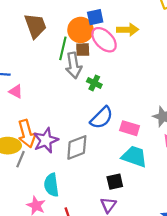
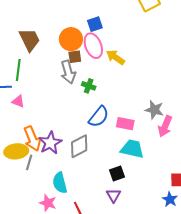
blue square: (95, 17) -> (95, 24), moved
yellow arrow: (128, 30) -> (115, 57), moved, turned -138
pink ellipse: (104, 40) -> (93, 46), turned 30
green line: (63, 48) -> (18, 70), moved

